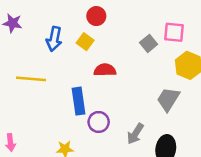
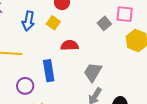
gray trapezoid: (168, 99) -> (93, 72), moved
purple circle: (99, 122) -> (25, 86), moved

